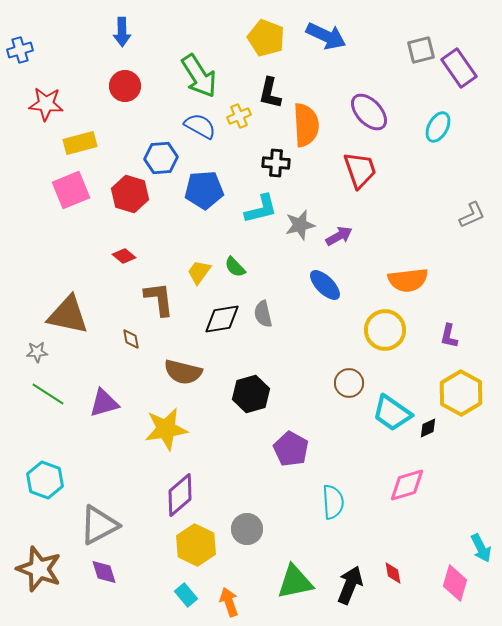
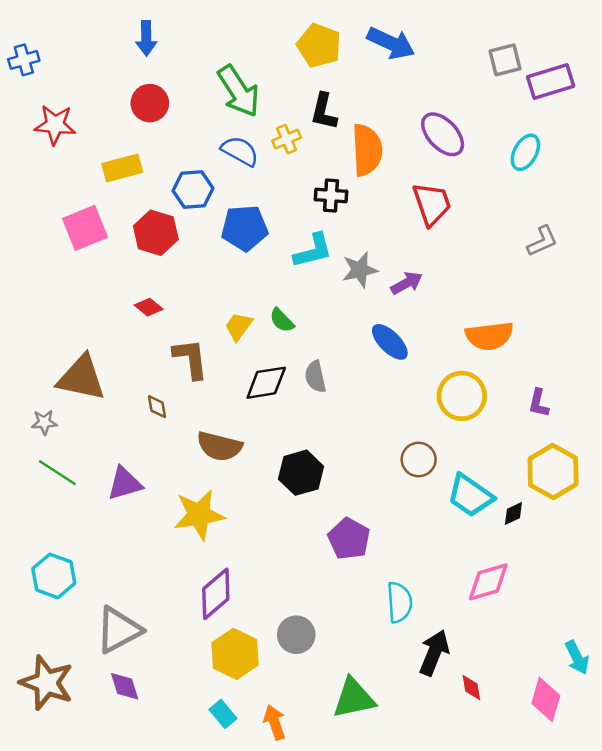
purple rectangle: (459, 68) -> (551, 82), turned -72
yellow rectangle: (80, 143) -> (122, 168), moved
gray L-shape: (472, 215) -> (542, 241), moved
black arrow: (350, 585) -> (434, 653), moved

